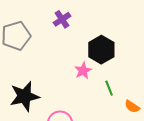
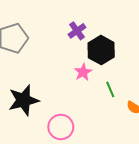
purple cross: (62, 19) -> (77, 31), moved

